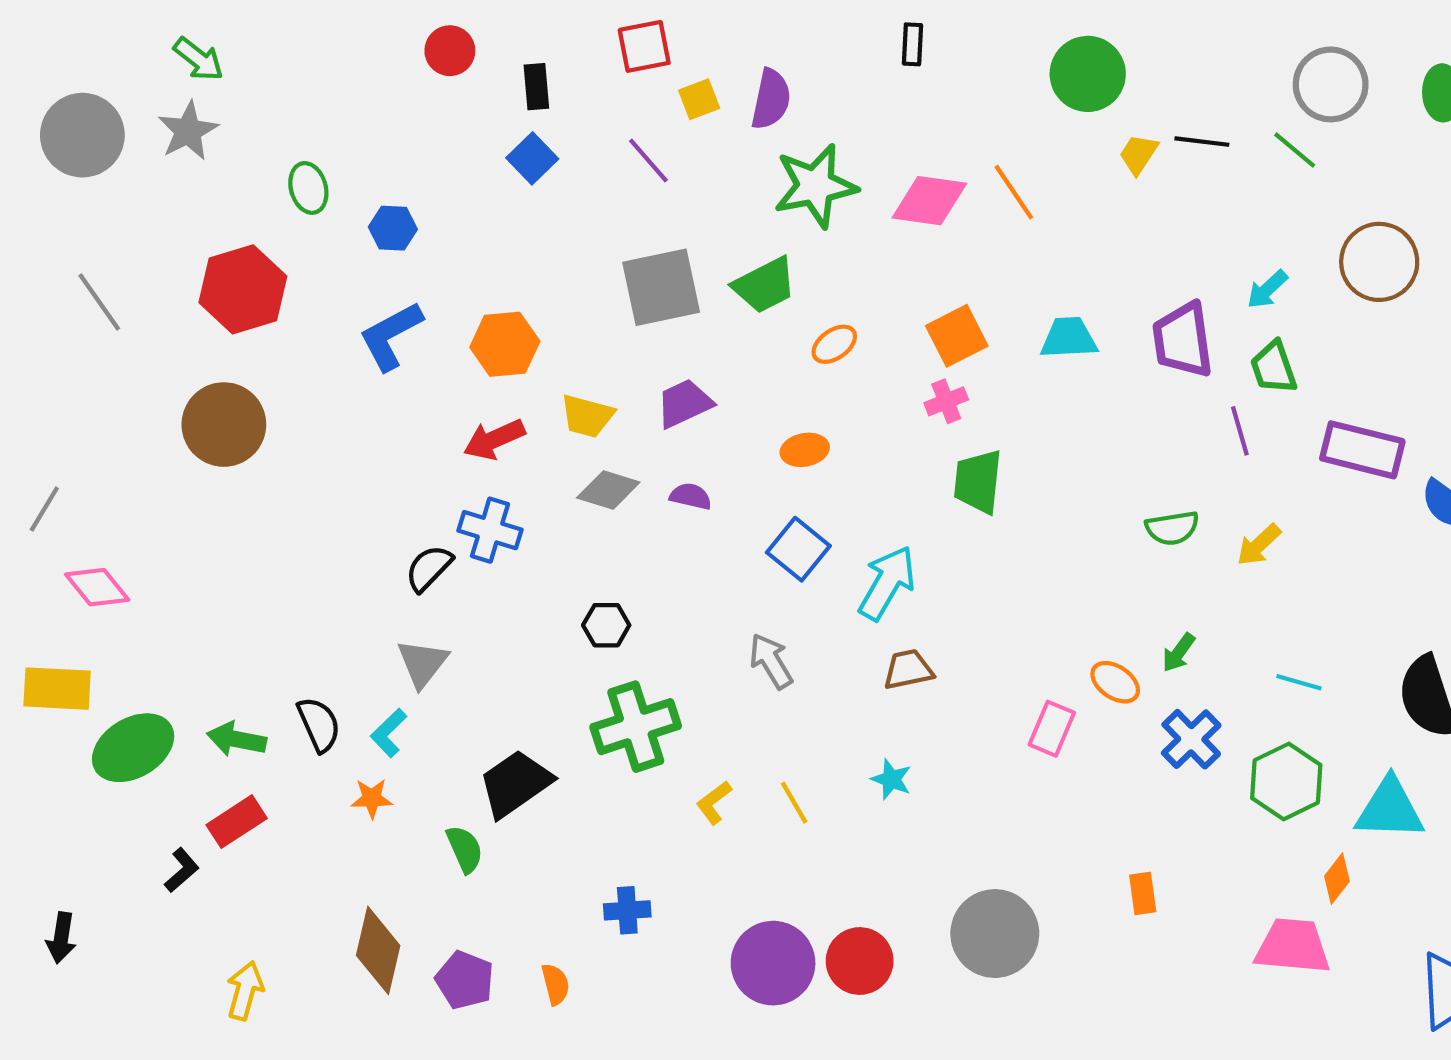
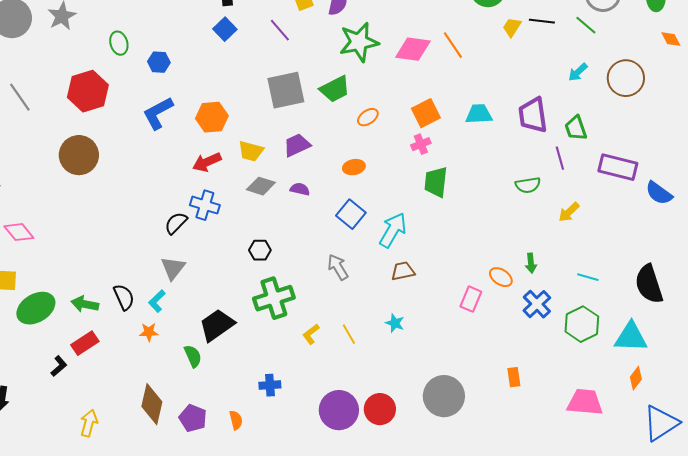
cyan arrow: (1267, 289) -> (578, 72), moved
green semicircle: (1172, 528) -> (528, 185), moved
green arrow: (1179, 653) -> (531, 263), turned -42
orange diamond: (1337, 879) -> (636, 378), moved

